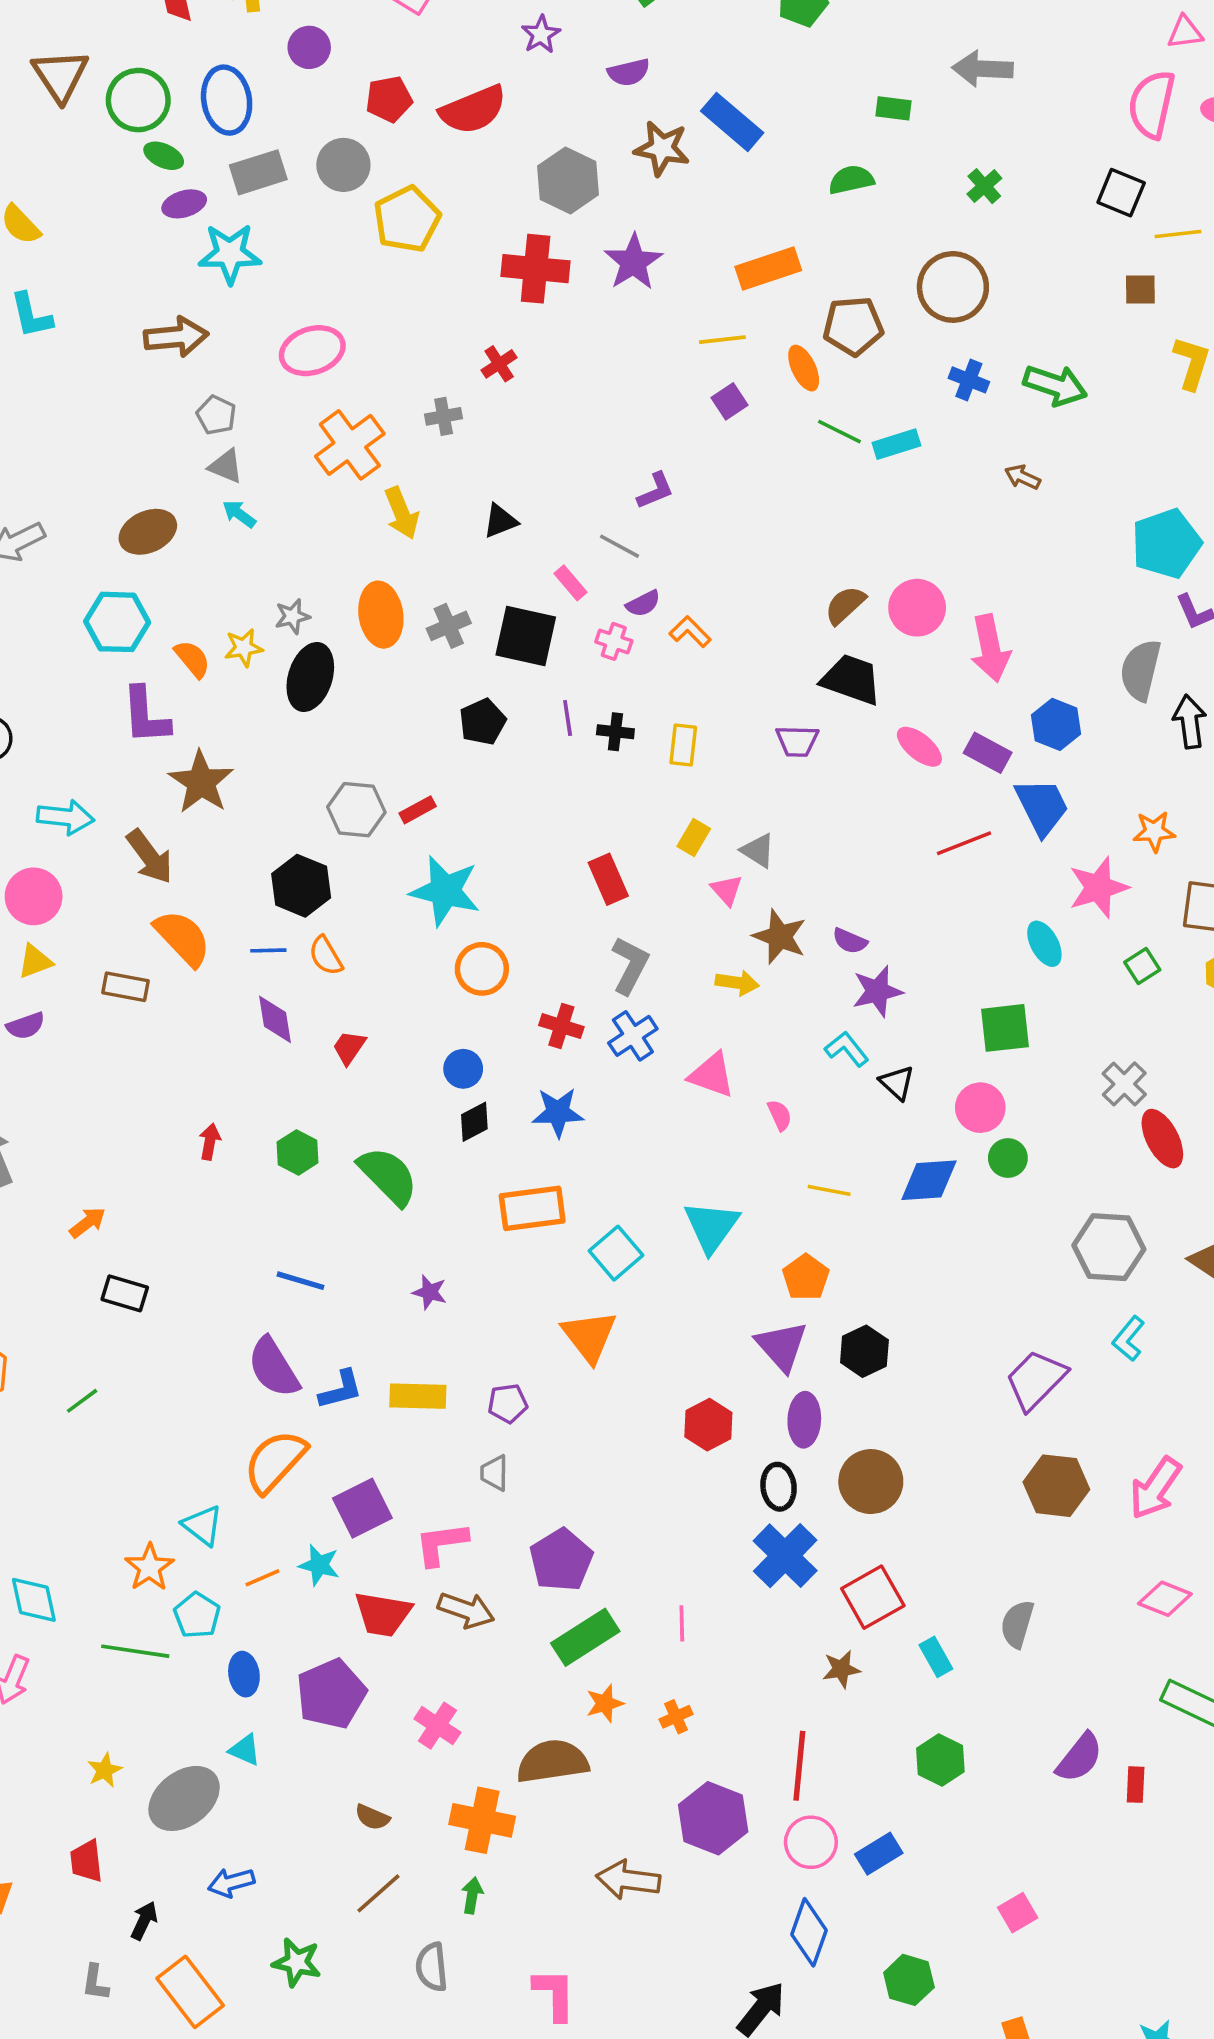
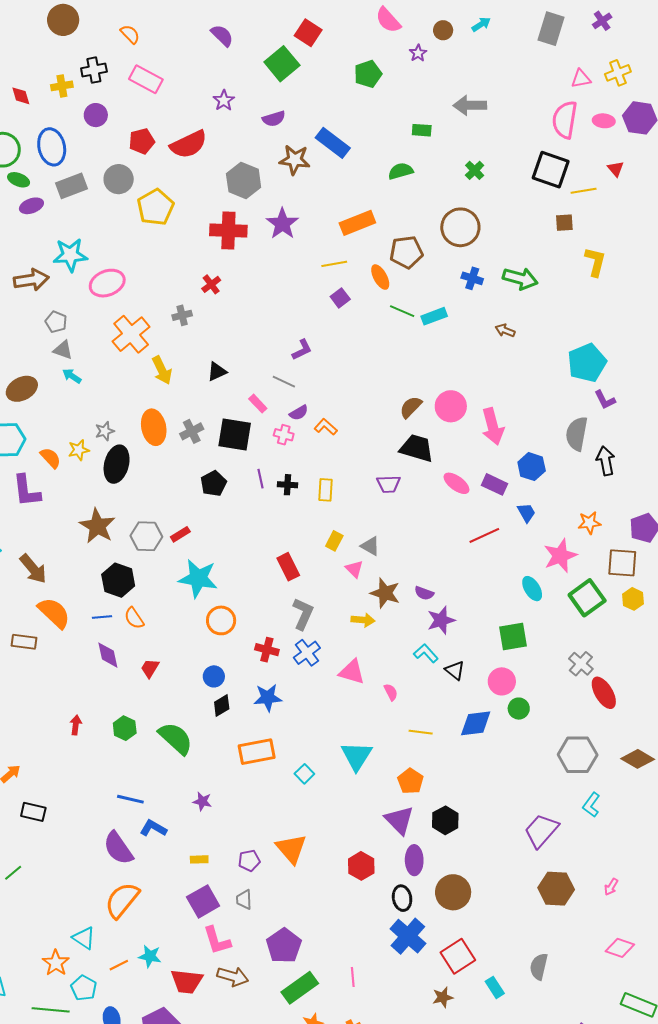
black square: (1121, 193) -> (551, 170), size x1.4
cyan star: (230, 254) -> (70, 255), moved
brown star: (201, 782) -> (97, 526), moved
blue trapezoid: (1042, 807) -> (526, 513), size x0.6
green square: (1142, 966) -> (587, 598), size x1.8
cyan square: (616, 1253) -> (304, 774), size x0.7
orange triangle: (589, 1336) -> (291, 849), moved
blue L-shape: (341, 1390) -> (153, 828), moved, turned -132
yellow rectangle: (418, 1396) -> (199, 859), size x0.6
pink arrow: (1155, 1488) -> (611, 887), size x0.5
purple square: (362, 1508) -> (203, 901), moved
pink L-shape: (441, 1544) -> (217, 940), turned -96

